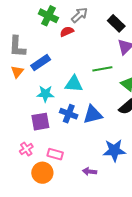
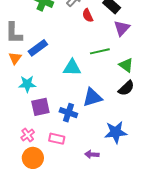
red semicircle: (67, 32) -> (88, 15), moved, turned -88
cyan star: (45, 94) -> (27, 84), moved
blue cross: (69, 114) -> (68, 113), moved
orange circle: (42, 173) -> (33, 158), moved

